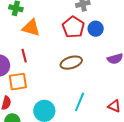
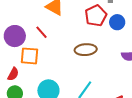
red line: (24, 56) -> (41, 32), turned -40

